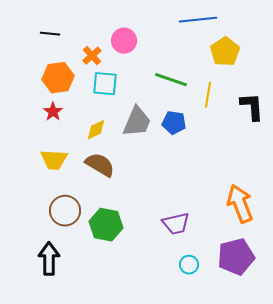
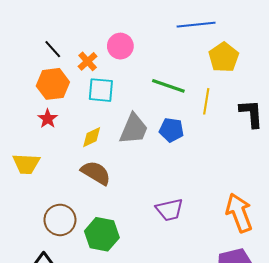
black line: (50, 34) -> (53, 49), moved, turned 42
yellow trapezoid: (54, 160) -> (26, 164), moved
purple trapezoid: (176, 224) -> (169, 210), moved

